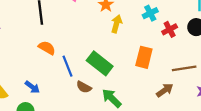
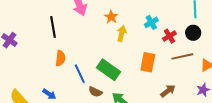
orange semicircle: (47, 48) -> (60, 58), turned 70
brown line: (184, 68) -> (182, 56), moved

